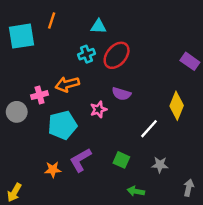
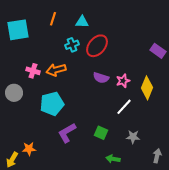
orange line: (52, 20) -> (53, 19), moved
pink cross: (40, 95) -> (33, 71), moved, turned 32
pink star: (98, 109) -> (123, 81), moved
orange star: (53, 170) -> (29, 149), moved

